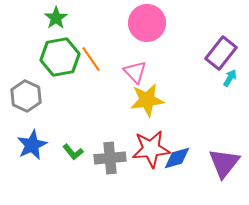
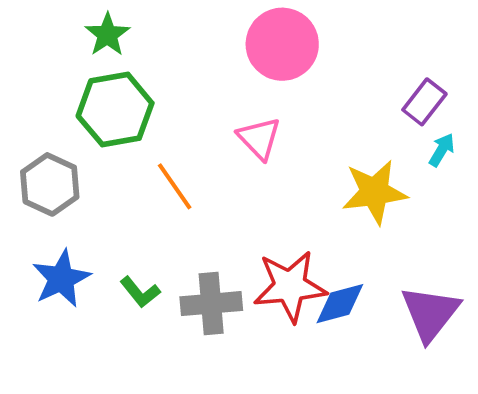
purple rectangle: (221, 53) -> (424, 102), size x0.7
orange line: (91, 59) -> (175, 186), moved
yellow star: (147, 100) -> (374, 192), moved

